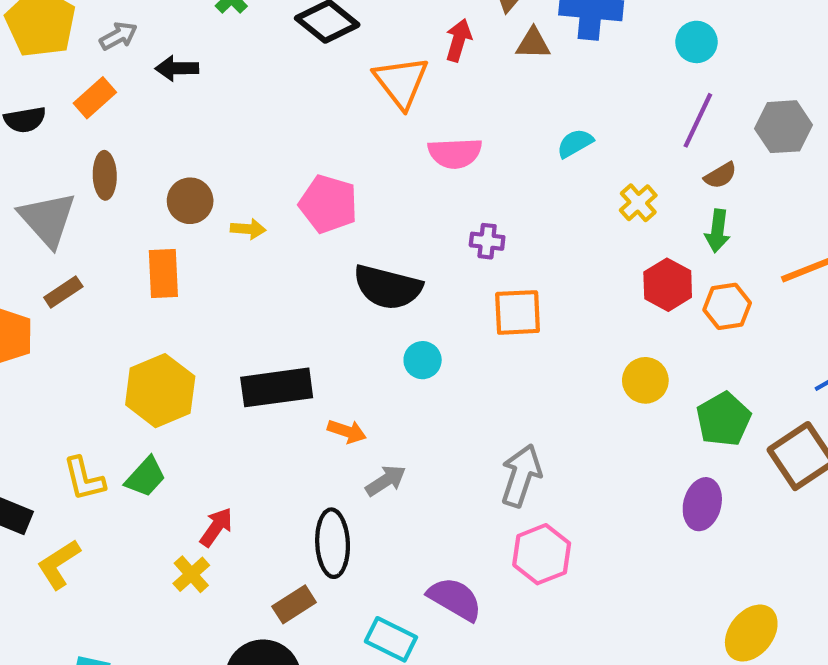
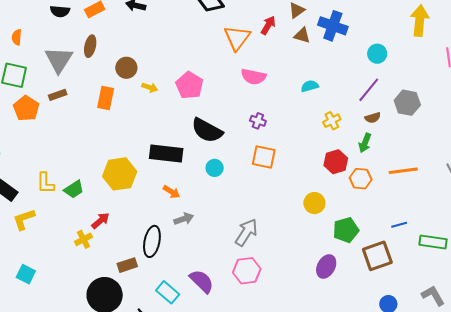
black rectangle: (277, 387) -> (166, 154), moved
yellow hexagon: (160, 391) -> (120, 174), moved

